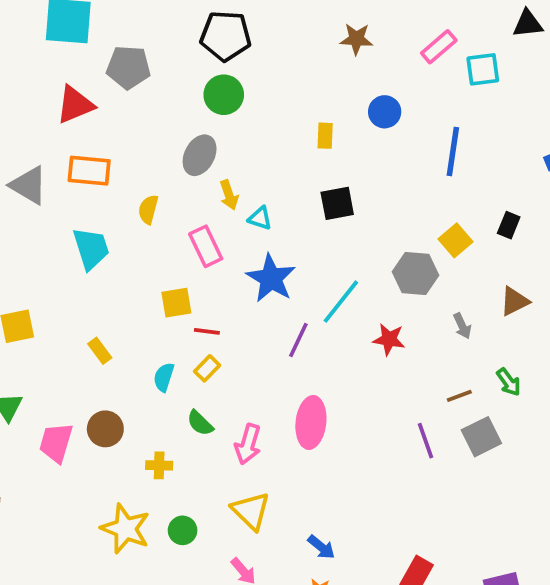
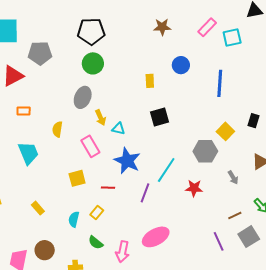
orange rectangle: (89, 171) -> (24, 111), size x0.6
red line: (207, 331) -> (108, 188), moved
pink ellipse: (311, 422) -> (156, 237), turned 60

